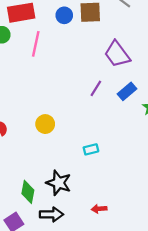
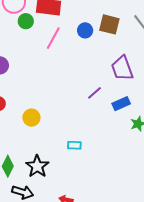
blue circle: (64, 15) -> (85, 30), moved
yellow circle: (45, 124) -> (31, 118), moved

